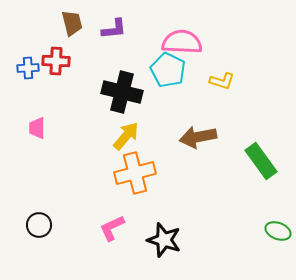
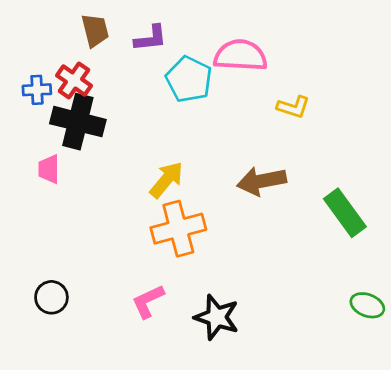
red cross: (56, 61) -> (74, 81), turned 32
cyan pentagon: (168, 70) -> (189, 79), moved
black cross: (122, 92) -> (78, 122), moved

